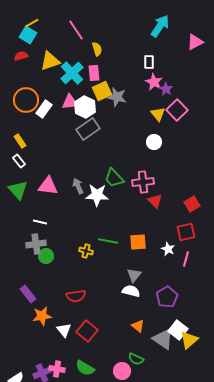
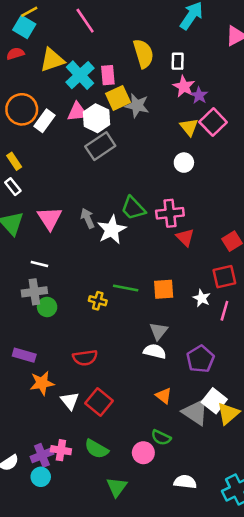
yellow semicircle: (97, 49) -> (143, 54), moved, size x1.6
pink triangle: (48, 186) -> (50, 218), turned 50
white star: (97, 195) -> (112, 230), turned -30
purple rectangle: (28, 294) -> (24, 355), turned -36

